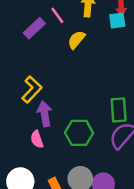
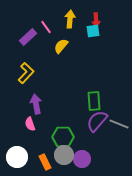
yellow L-shape: (32, 89) -> (26, 73), moved
green hexagon: (79, 133) -> (63, 137), moved

